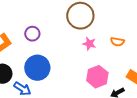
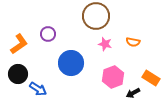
blue circle: (37, 68) -> (71, 63), moved

